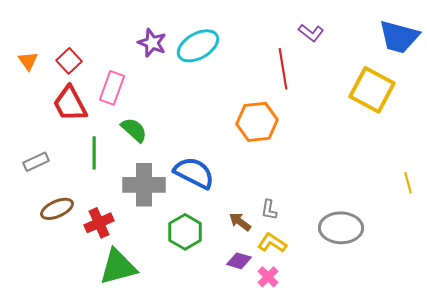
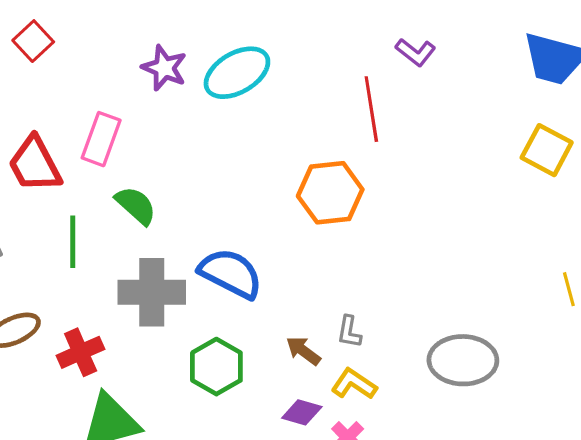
red square: (69, 61) -> (33, 41), moved
yellow square: (372, 90) -> (547, 150), moved, size x0.7

